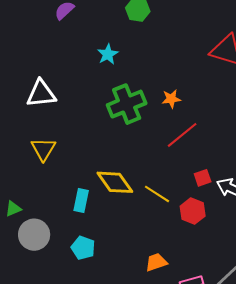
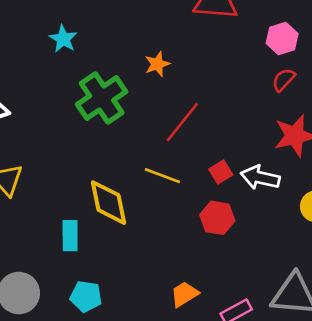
orange star: (171, 99) -> (157, 64), moved
yellow diamond: (115, 182) -> (109, 203), turned 36
yellow line: (157, 194) -> (162, 176), moved

